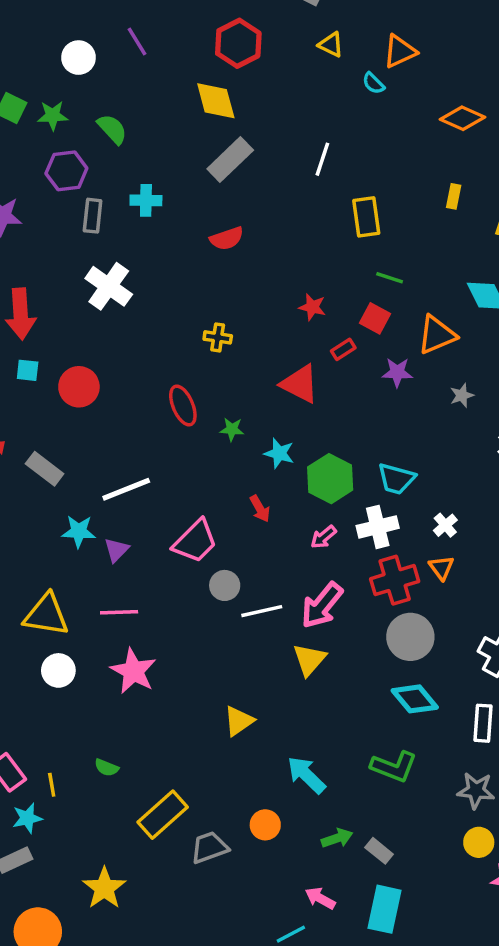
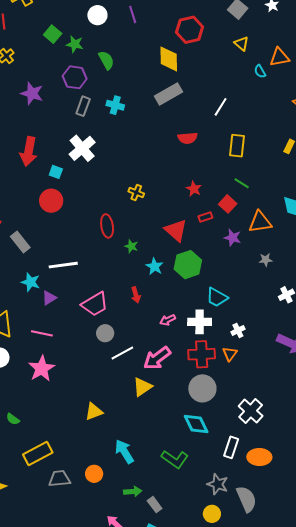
red semicircle: (227, 238) -> (188, 138), moved
cyan square: (28, 370) -> (56, 172), moved
green hexagon: (330, 479) -> (188, 265), moved
white line: (262, 611) -> (122, 353), turned -30

